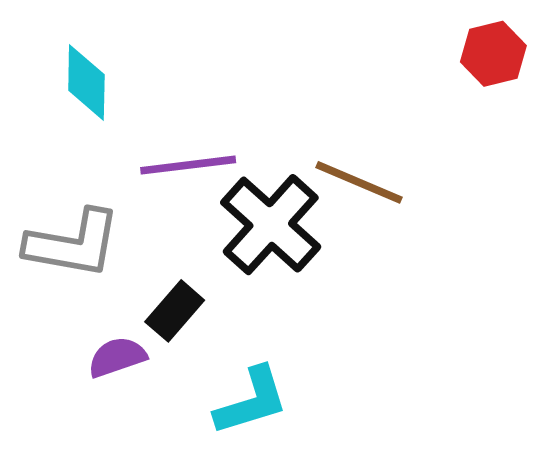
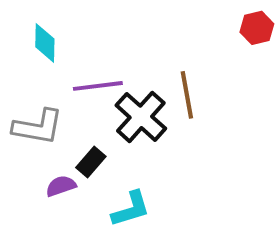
brown line: (359, 182) -> (187, 95), turned 57

